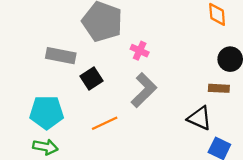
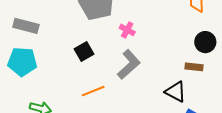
gray rectangle: (61, 56) -> (26, 26), moved
cyan pentagon: (47, 112) -> (22, 62), moved

